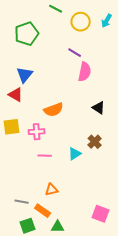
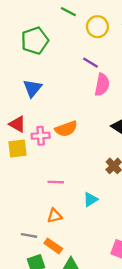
red triangle: (16, 95) -> (17, 124), moved
pink cross: (37, 132) -> (41, 136), moved
cyan triangle: (75, 154) -> (90, 200), moved
orange triangle: (52, 190) -> (55, 216), moved

